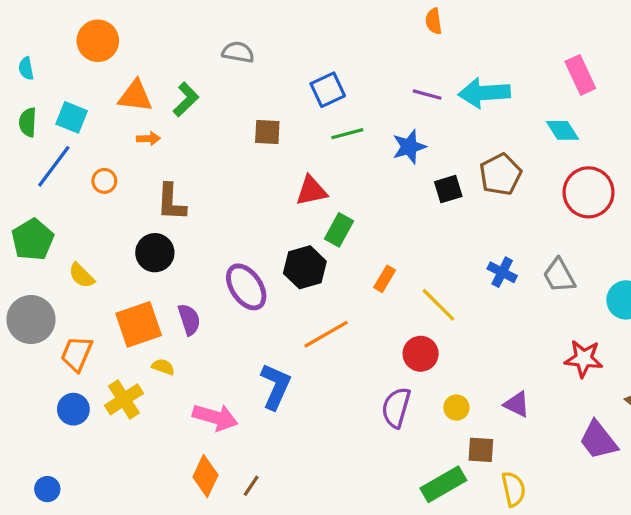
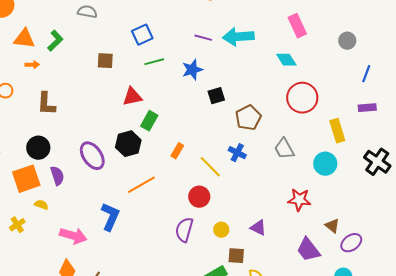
brown pentagon: (500, 174) -> (248, 118), moved
black circle: (155, 253) -> (38, 148), moved
blue cross: (502, 272) -> (237, 153), moved
yellow cross: (124, 399) -> (17, 225), size x0.7

